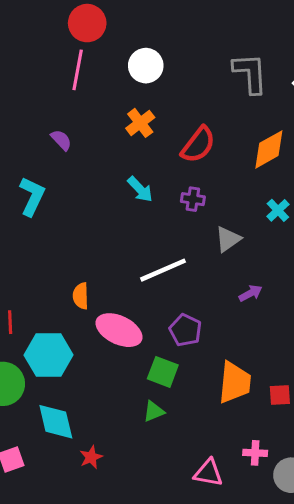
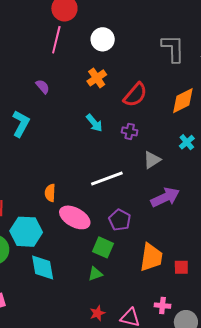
purple arrow: (251, 293) -> (165, 197), size x1.8
cyan diamond: (56, 422) -> (43, 268), moved
red star: (91, 457) -> (97, 313), moved

